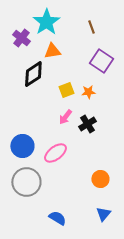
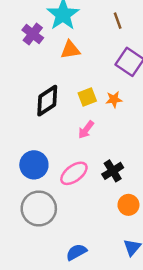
black diamond: (33, 74) -> (47, 101), moved
black cross: (87, 124) -> (113, 171), moved
blue semicircle: (57, 218) -> (76, 252), turned -60

